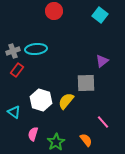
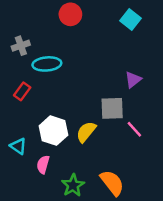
gray cross: (13, 51) -> (21, 46), moved
pink line: (103, 122) -> (134, 129), moved
pink semicircle: (33, 134) -> (43, 164), moved
orange semicircle: (86, 140) -> (112, 183), size x1.5

